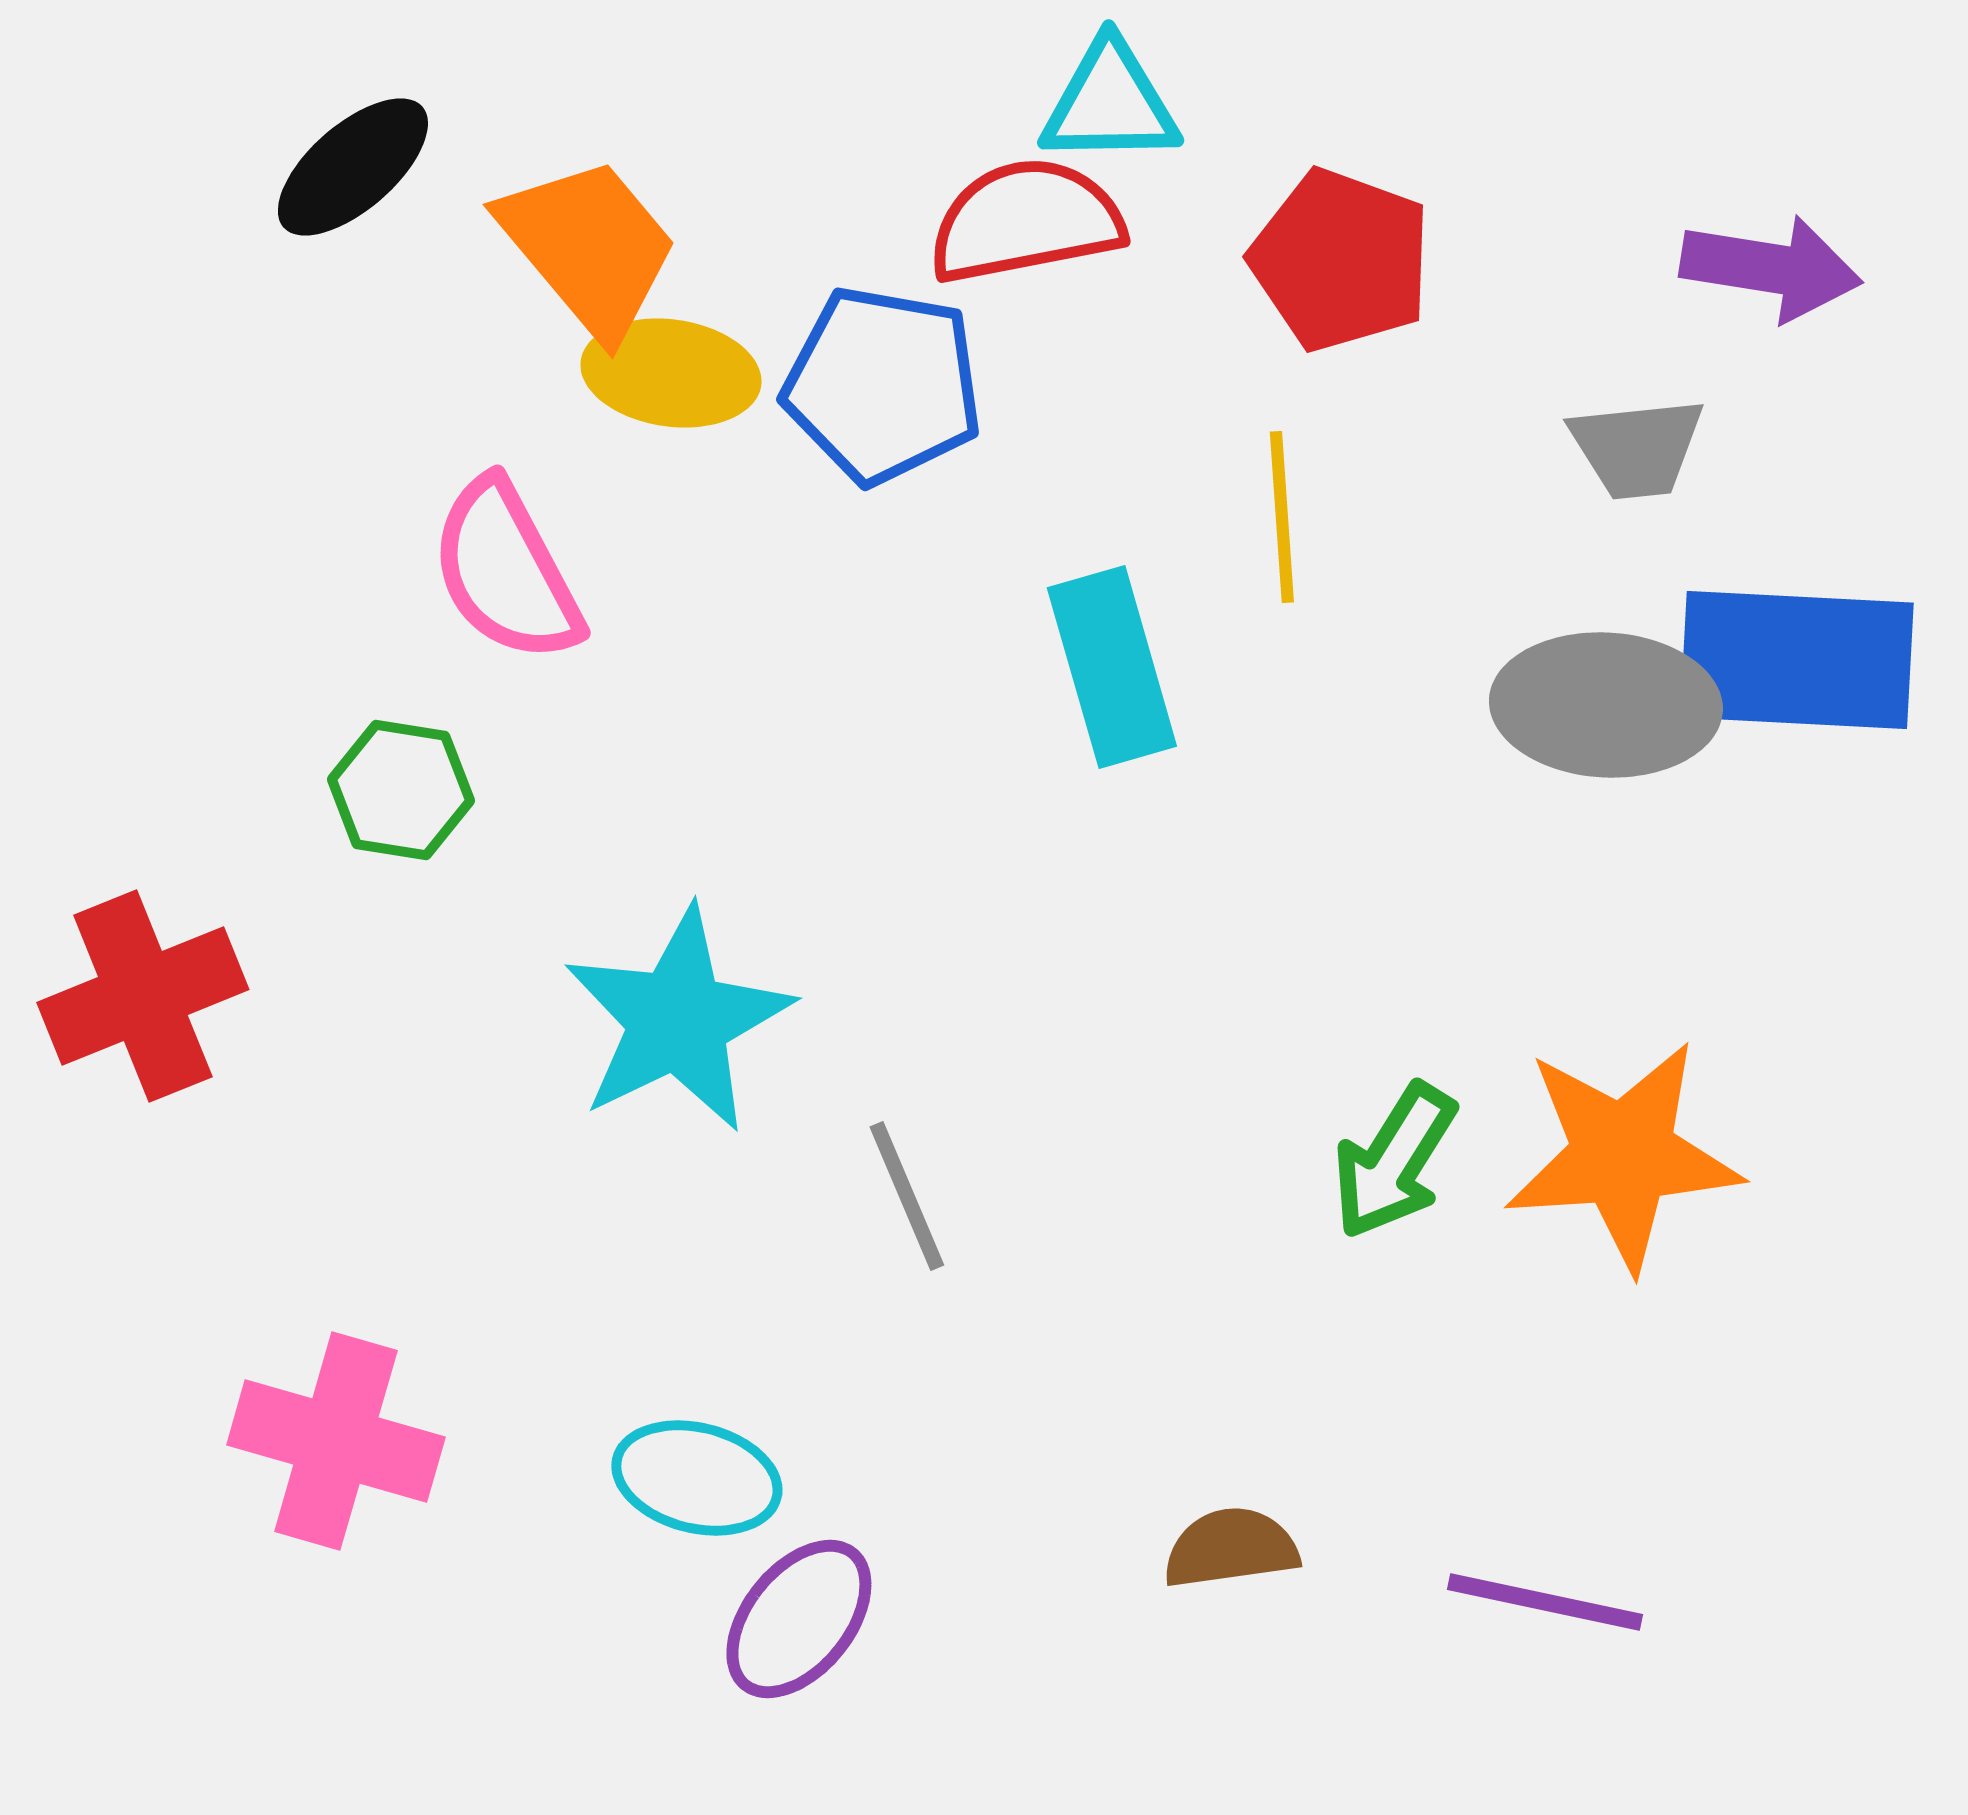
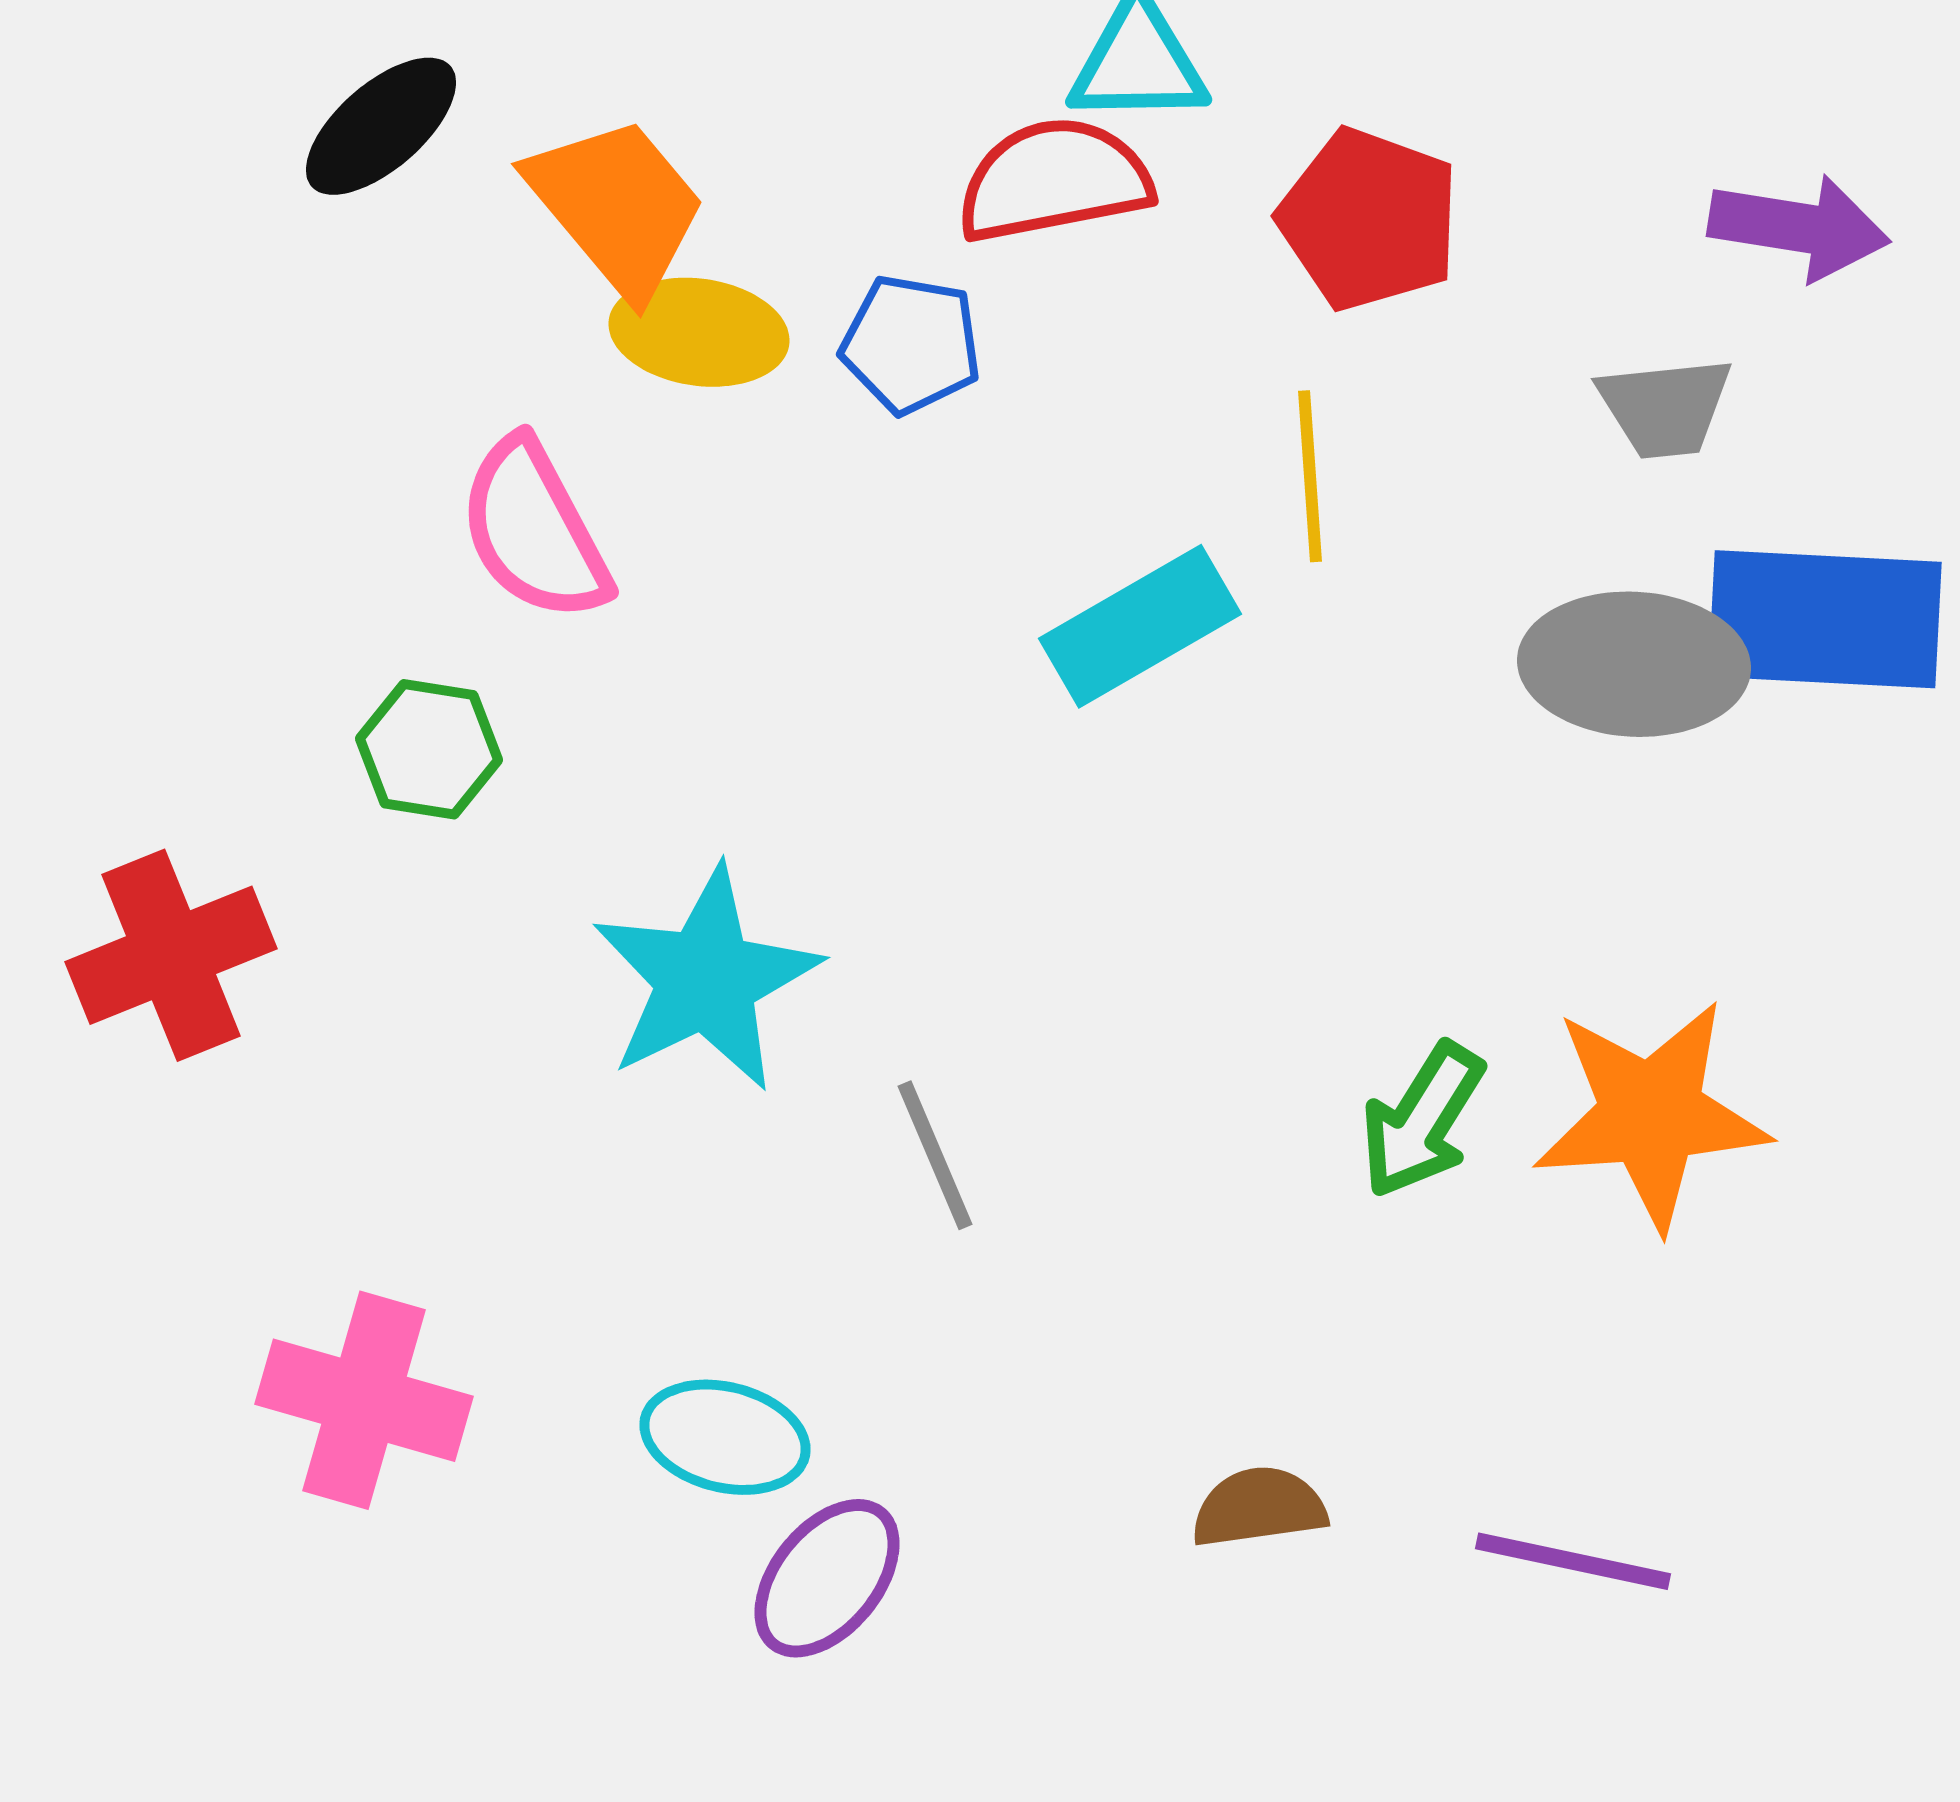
blue pentagon: (883, 385) -> (911, 344), size x0.7
cyan rectangle: (1112, 667) -> (1140, 626), turned 76

